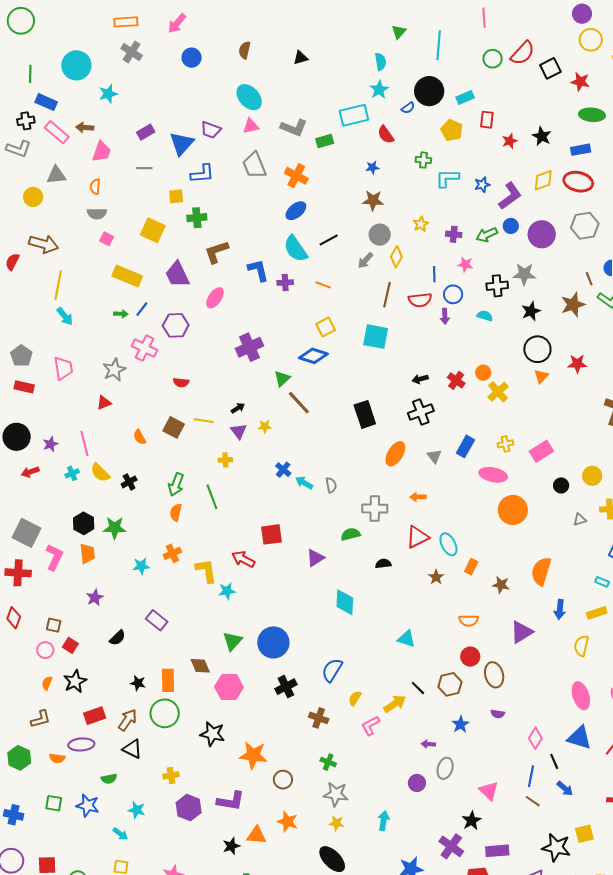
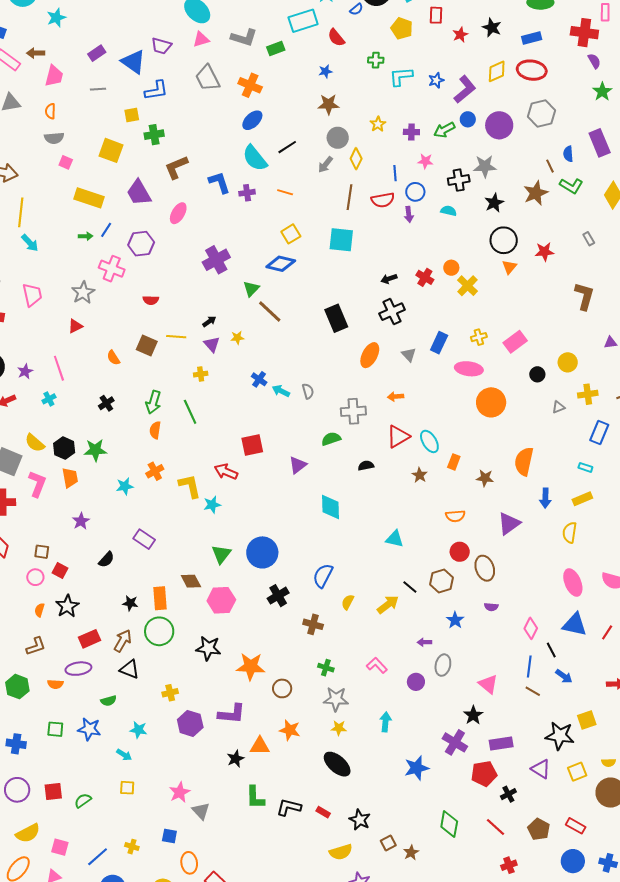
blue triangle: (182, 143) -> (133, 62), turned -32
yellow semicircle: (100, 473) -> (35, 443), moved
pink L-shape: (371, 725) -> (377, 665), moved, turned 80

